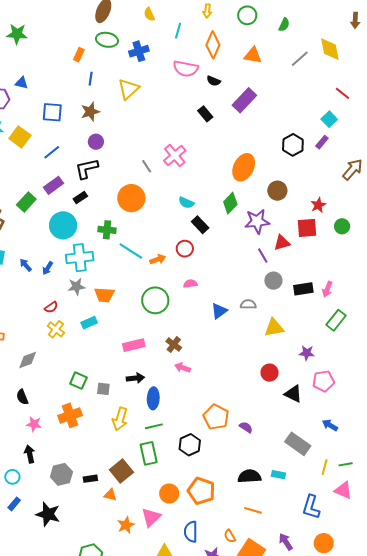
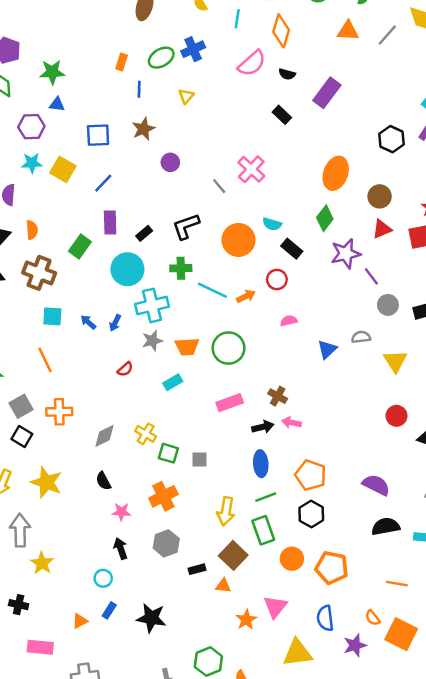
green star: (17, 34) -> (52, 72), moved
green ellipse: (107, 40) -> (161, 58), moved, turned -35
orange triangle: (253, 55) -> (348, 31), moved
pink semicircle: (186, 69) -> (252, 63), turned -45
yellow triangle: (128, 89) -> (186, 96), size x0.6
purple circle: (96, 142) -> (170, 162), moved
black L-shape: (87, 169) -> (186, 226), moved
purple rectangle: (53, 185) -> (110, 223), turned -48
orange circle: (131, 198) -> (238, 240), moved
purple star: (257, 221) -> (346, 254), moved
red triangle: (282, 243) -> (382, 229), moved
green circle: (155, 300) -> (229, 348), moved
yellow triangle: (274, 328) -> (395, 361), turned -45
yellow cross: (56, 329) -> (146, 434), moved
black arrow: (135, 378) -> (263, 427), moved
orange pentagon: (216, 417) -> (311, 475), moved
yellow arrow: (120, 419) -> (226, 511), moved
purple semicircle: (246, 427) -> (376, 485), size x1.6
gray hexagon: (61, 474) -> (166, 543), moved
black semicircle: (249, 476) -> (386, 526), moved
orange circle: (169, 494) -> (292, 559), moved

